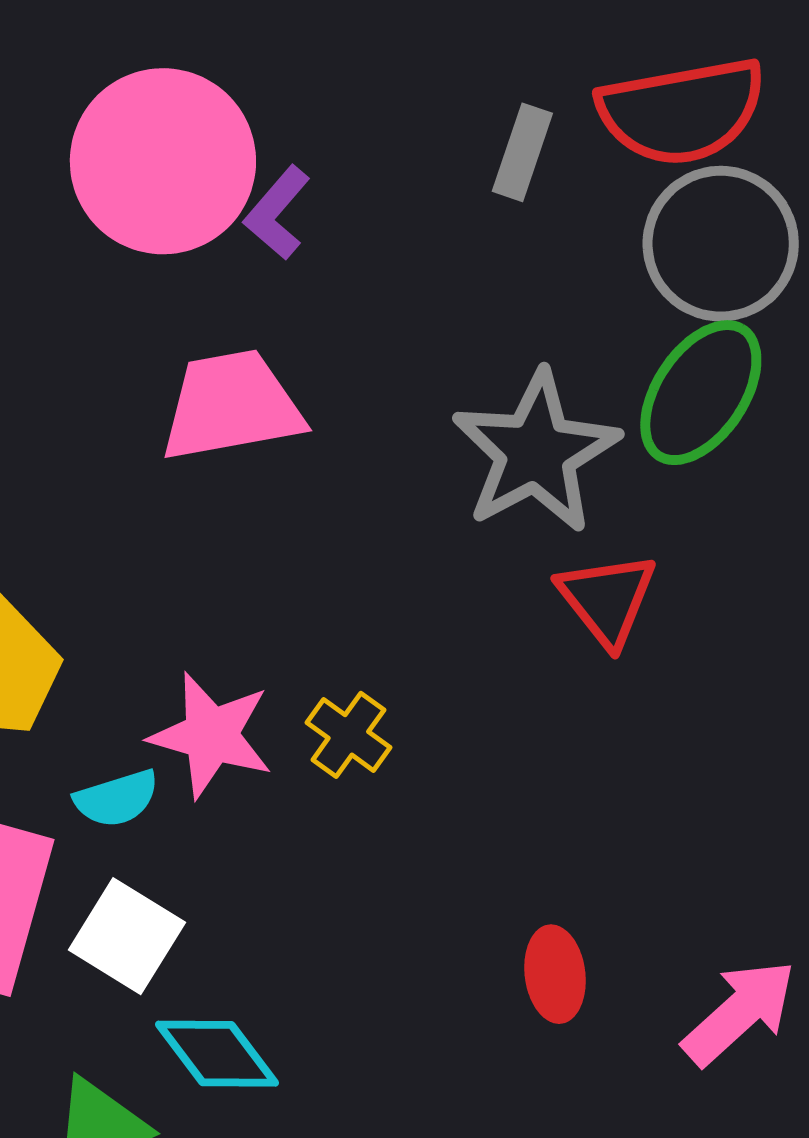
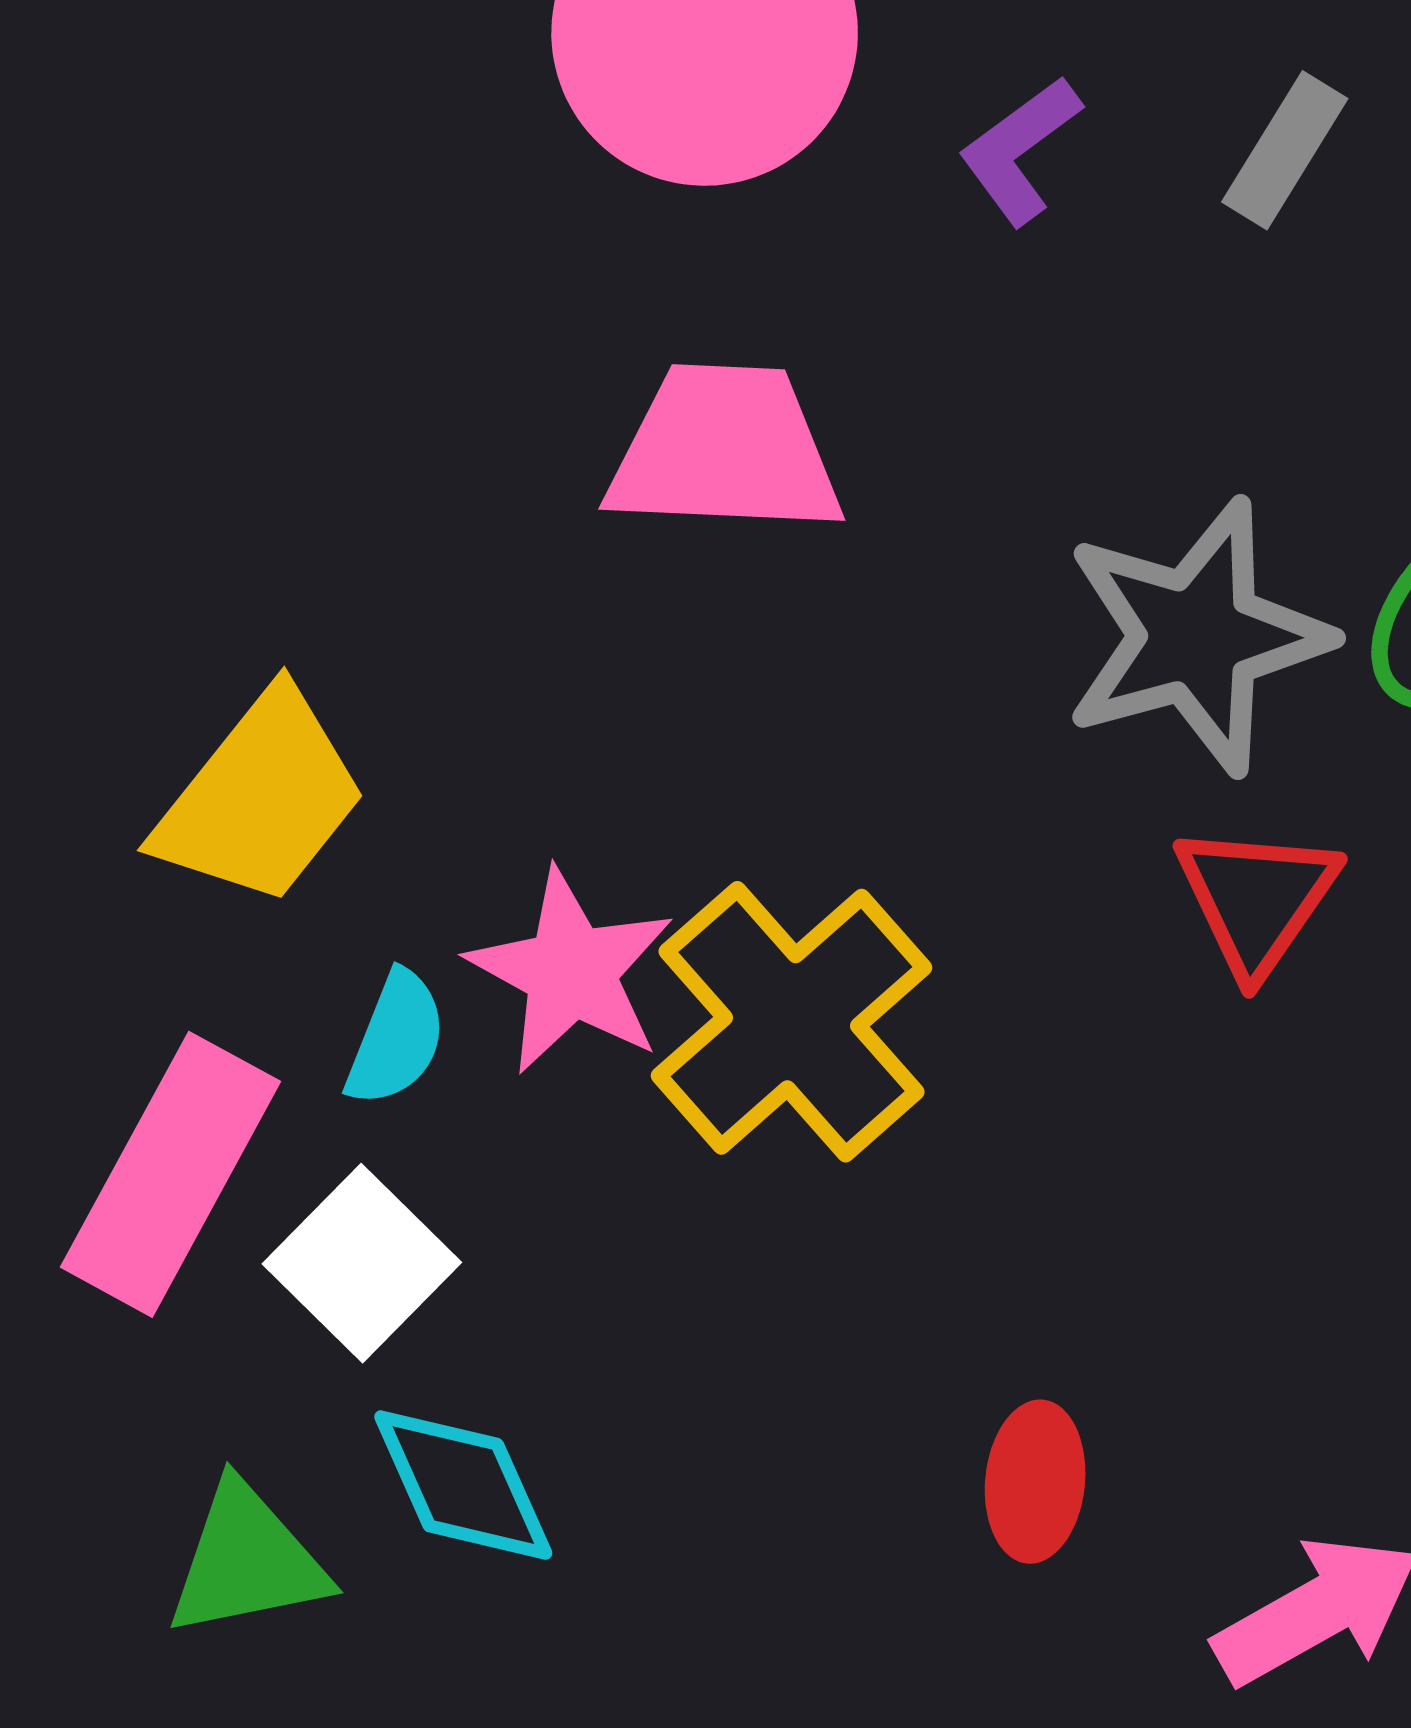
purple L-shape: (277, 213) -> (1020, 150), moved
yellow cross: (348, 735) -> (792, 1022), size x2.0
cyan semicircle: (117, 799) -> (396, 1038), turned -64

